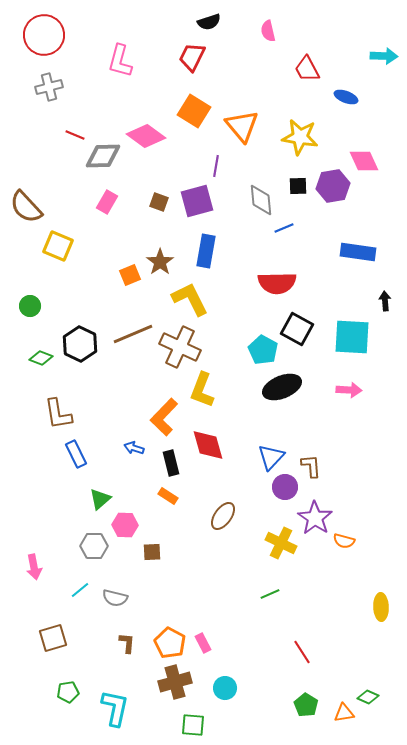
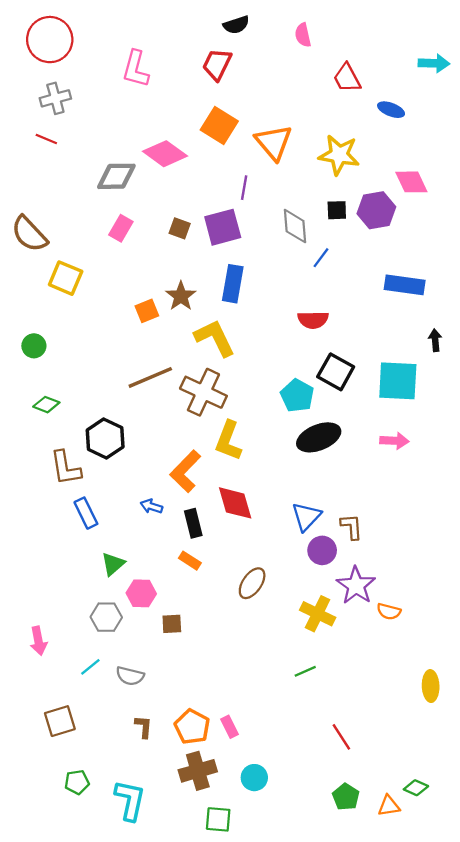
red line: (75, 135) -> (46, 139), moved
blue line: (284, 228) -> (321, 258), turned -30
red semicircle: (277, 283) -> (313, 320), size x0.7
black hexagon: (80, 344) -> (105, 439), moved

